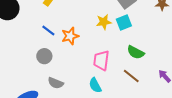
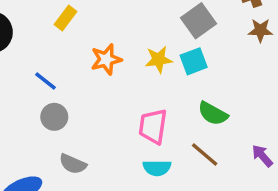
blue line: (48, 31) -> (46, 81), moved
orange star: (70, 36) -> (106, 59), moved
cyan semicircle: (95, 85) -> (157, 168), moved, turned -63

